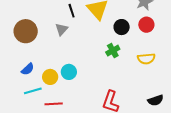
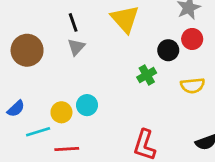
black line: (72, 11) -> (73, 22), moved
black circle: (122, 27) -> (168, 50), moved
blue semicircle: (28, 69) -> (16, 109), moved

